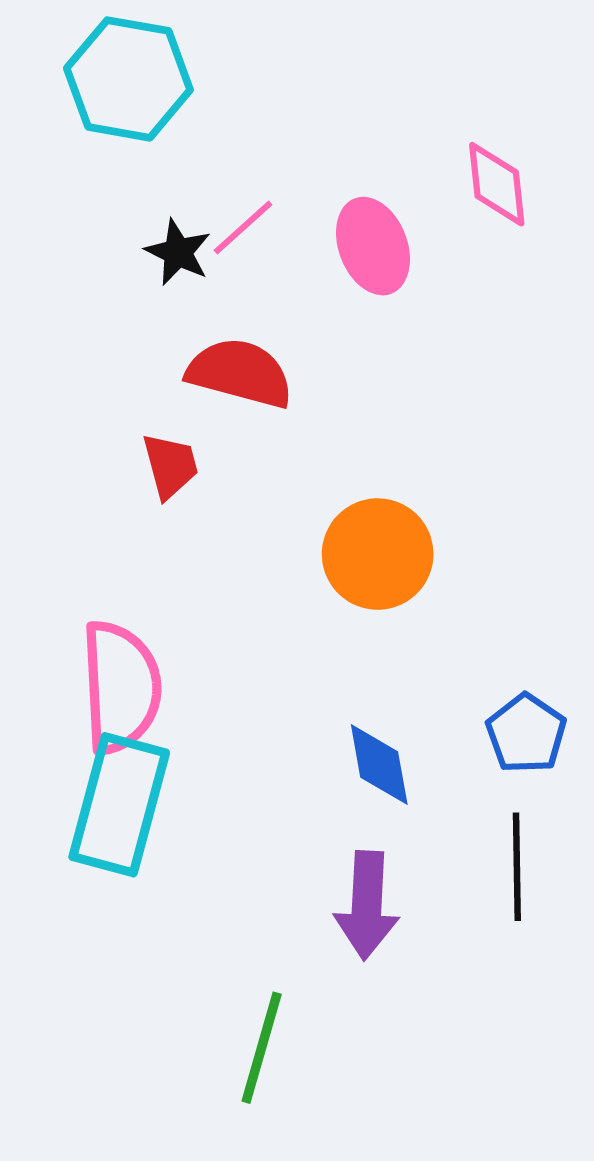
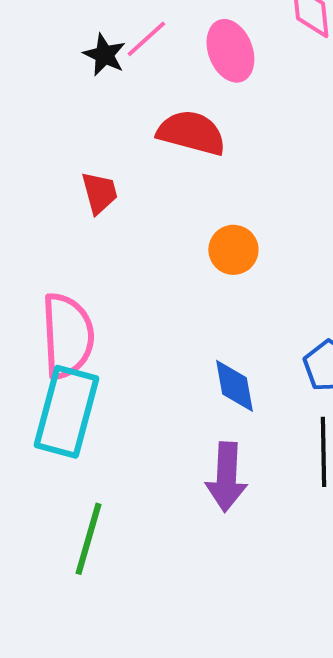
red semicircle: (240, 373) -> (191, 133), moved
orange circle: (378, 554) -> (233, 250), size x0.7
green line: (262, 1048) -> (88, 539), moved

